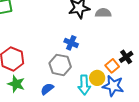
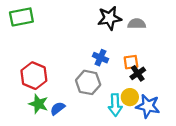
black cross: (126, 57) -> (138, 73), moved
orange square: (112, 66) -> (131, 62), moved, turned 32
blue semicircle: (47, 89) -> (58, 108), moved

